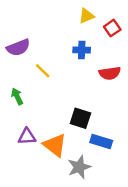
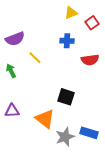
green arrow: (17, 96) -> (11, 71), moved
purple triangle: (27, 137) -> (12, 111), moved
blue rectangle: (101, 141) -> (89, 133), moved

